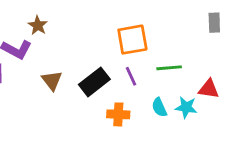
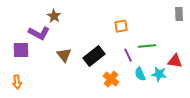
orange square: (132, 40) -> (121, 26), size x0.6
purple line: (131, 76) -> (128, 55), moved
orange cross: (118, 114) -> (111, 79), turned 35

